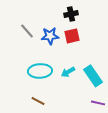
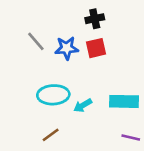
cyan arrow: (68, 72) -> (83, 105), moved
cyan rectangle: (93, 76) -> (124, 101), turned -55
brown line: (38, 101) -> (51, 135), turned -64

